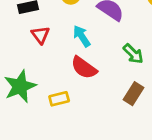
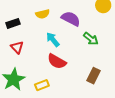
red triangle: (40, 35) -> (17, 47), moved
green arrow: (133, 54) -> (91, 39), moved

